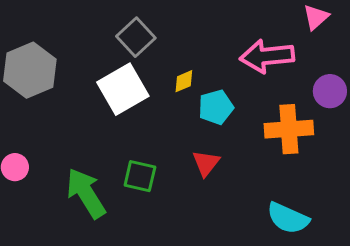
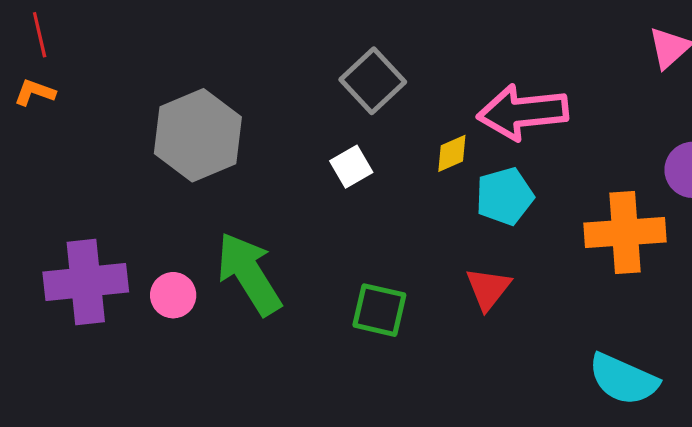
pink arrow: (267, 56) -> (523, 112), moved
white square: (123, 89) -> (351, 167), size x0.5
green arrow: (86, 193) -> (249, 274), moved

